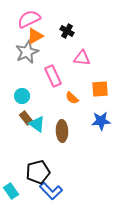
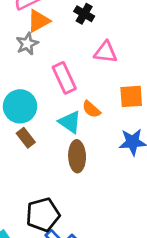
gray star: (27, 52) -> (27, 44), size x0.7
cyan circle: (22, 96) -> (20, 106), size x1.5
cyan triangle: (37, 124) -> (70, 122), moved

